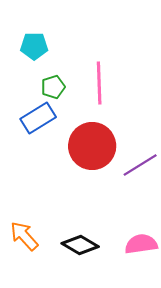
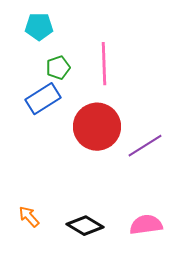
orange arrow: (24, 236) -> (29, 217), size x0.7

